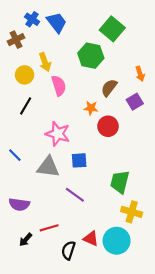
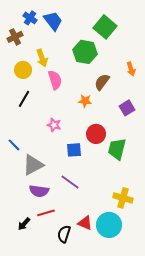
purple square: (135, 102) -> (127, 108), moved
red circle: (108, 126) -> (96, 134), moved
pink star: (58, 134) -> (54, 125), size x0.6
gray triangle: (48, 167) -> (33, 165), moved, turned -35
green trapezoid: (120, 182) -> (117, 149), moved
purple semicircle: (19, 204) -> (39, 191), moved

